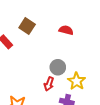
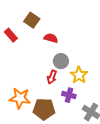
red semicircle: (66, 30) -> (51, 38), moved

